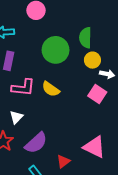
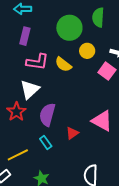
yellow circle: (92, 60) -> (87, 51), moved
white triangle: (16, 117) -> (30, 89), size x1.5
purple semicircle: (36, 143) -> (47, 115), turned 145

